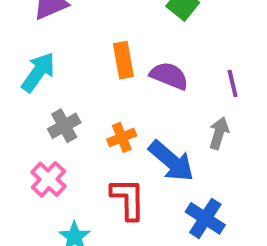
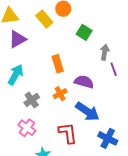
purple semicircle: (169, 76) -> (84, 82), moved
gray arrow: (219, 133) -> (105, 52), moved
orange cross: (122, 137) -> (60, 94), moved

